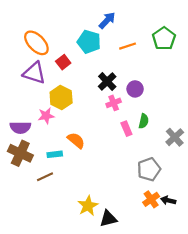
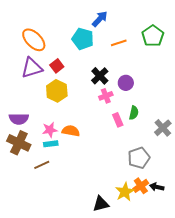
red square: (63, 62) -> (57, 66), moved
purple triangle: (34, 73) -> (32, 68), turned -35
pink star: (46, 116) -> (50, 130), moved
orange semicircle: (76, 140) -> (71, 131), turned -30
yellow star: (88, 206) -> (125, 192), moved

